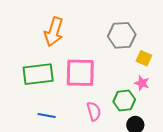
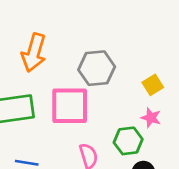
gray hexagon: (122, 35) -> (97, 68), moved
yellow square: (144, 58) -> (153, 85), turned 35

